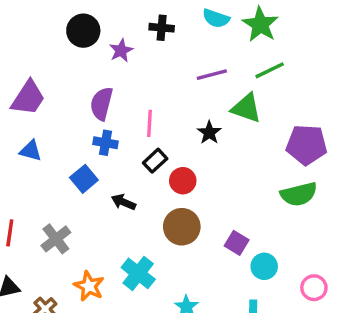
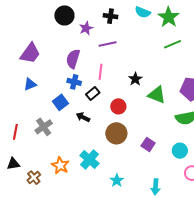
purple line: (212, 75) -> (108, 44), moved
green triangle: (246, 108) -> (157, 95), moved
blue triangle: (31, 151) -> (30, 84), turned -40
black rectangle: (155, 161) -> (93, 94), moved
gray cross: (56, 239) -> (44, 127), moved
cyan circle: (264, 266) -> (180, 151), moved

